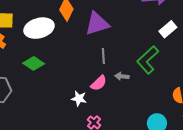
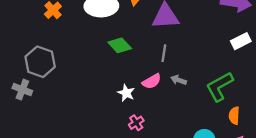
green L-shape: (148, 60) -> (220, 86), moved
green diamond: (34, 63) -> (120, 45), moved

